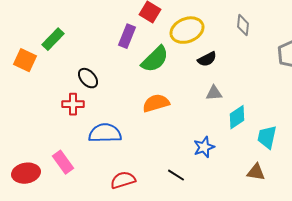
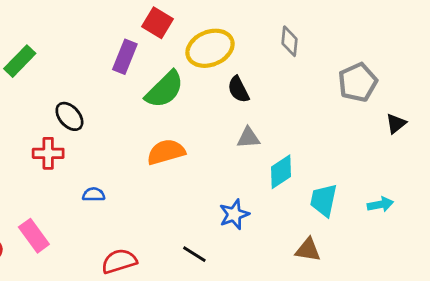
black semicircle: (207, 59) -> (238, 89), turned 90
blue semicircle: (105, 133) -> (94, 195), size x0.5

